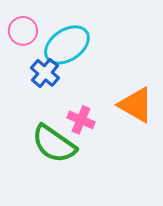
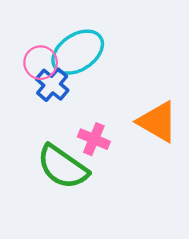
pink circle: (23, 31) -> (41, 63), moved

